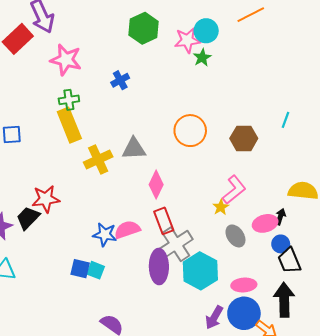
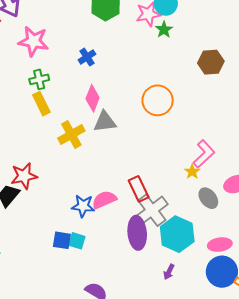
yellow rectangle: (69, 125) -> (41, 104), size x0.7
brown hexagon: (244, 138) -> (211, 62), moved
pink diamond: (156, 185) -> (93, 98), moved
purple arrow: (214, 317) -> (169, 272), moved, size x0.7

